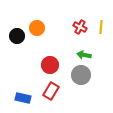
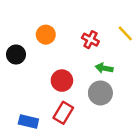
red cross: (80, 27) -> (90, 40), moved
yellow line: (101, 27) -> (125, 33), turned -48
black circle: (17, 36) -> (16, 54), moved

